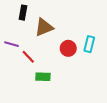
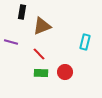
red circle: (68, 48) -> (65, 72), moved
red line: (28, 57) -> (39, 54), moved

